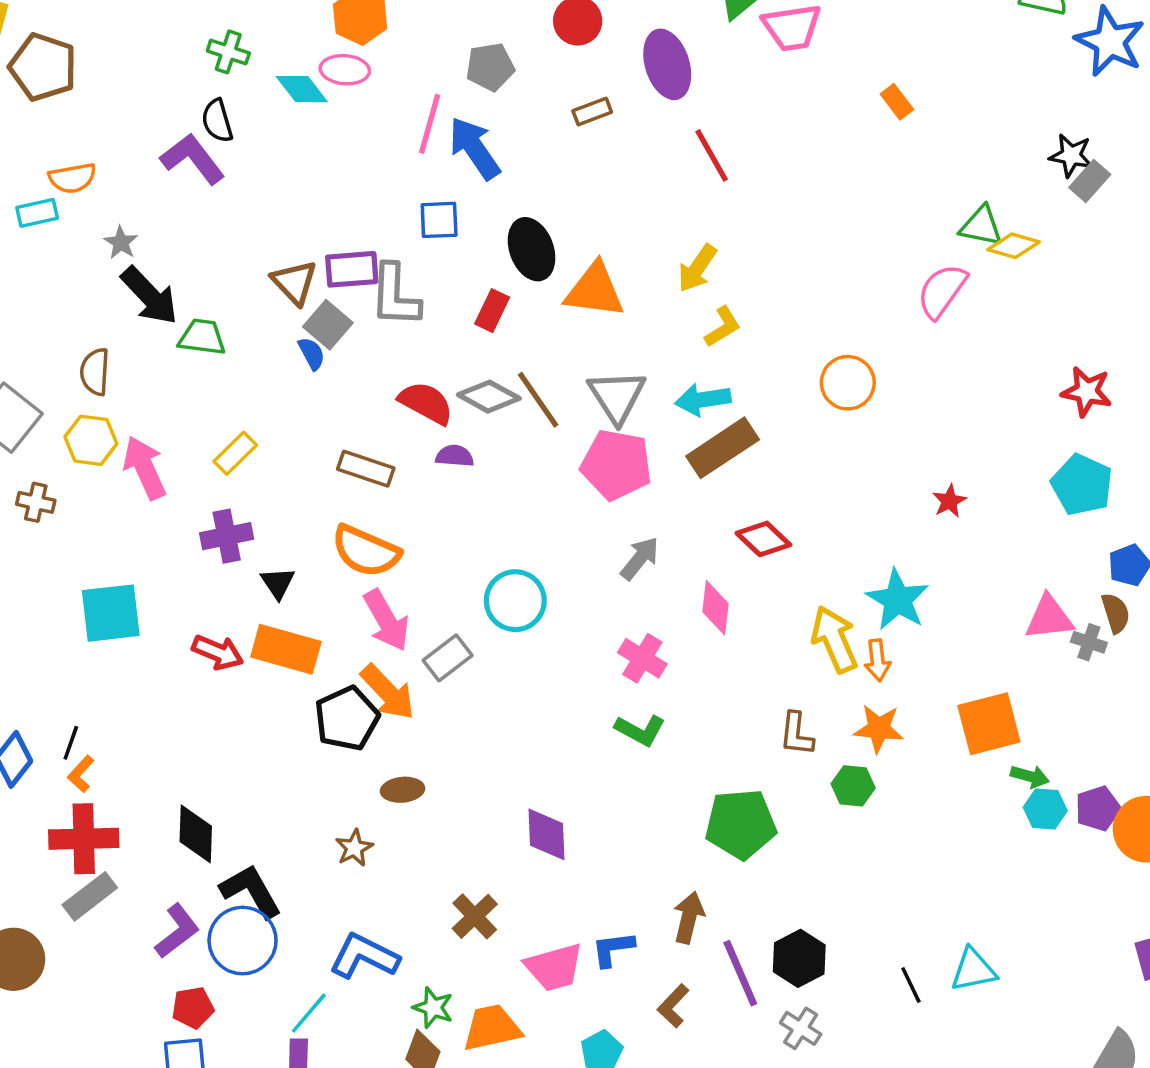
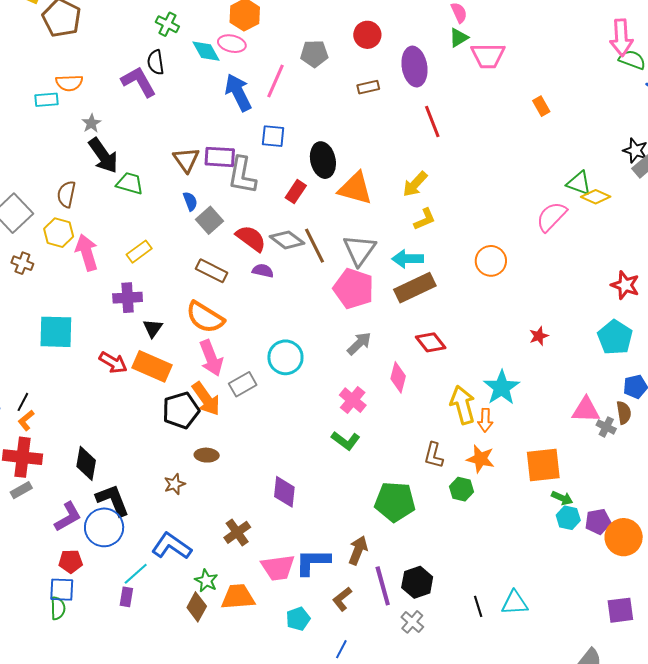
blue arrow: (475, 148) -> (238, 92), moved
gray square: (328, 325) -> (210, 220), moved
gray rectangle: (90, 896) -> (21, 490), size x0.7
blue L-shape: (613, 949) -> (313, 562), size x1.4

